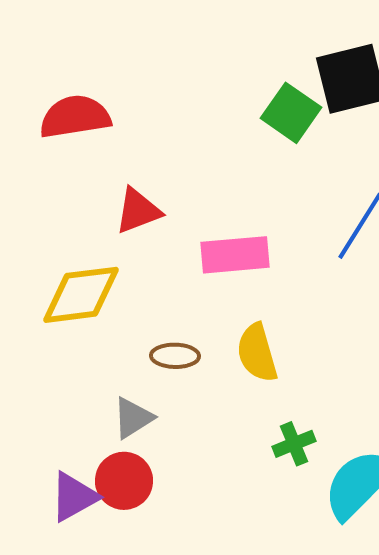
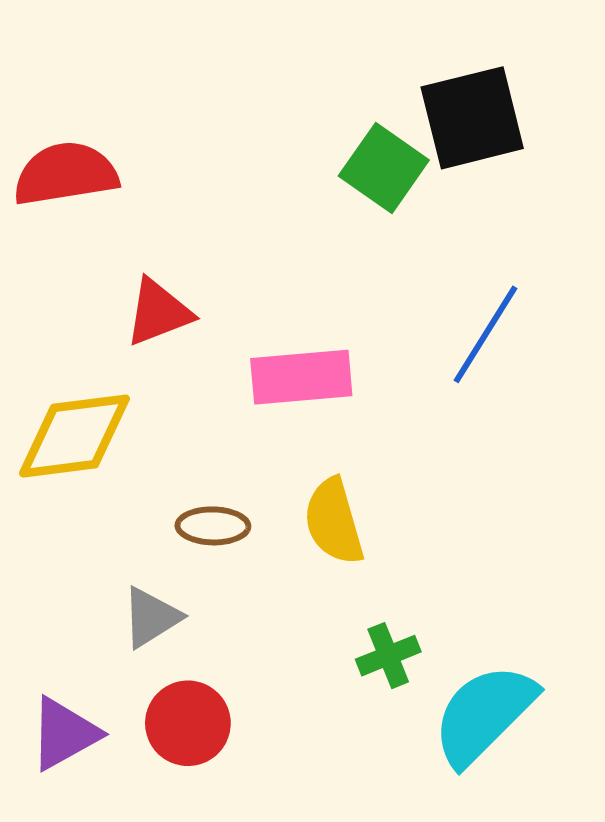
red circle: (124, 481) -> (188, 723), moved

